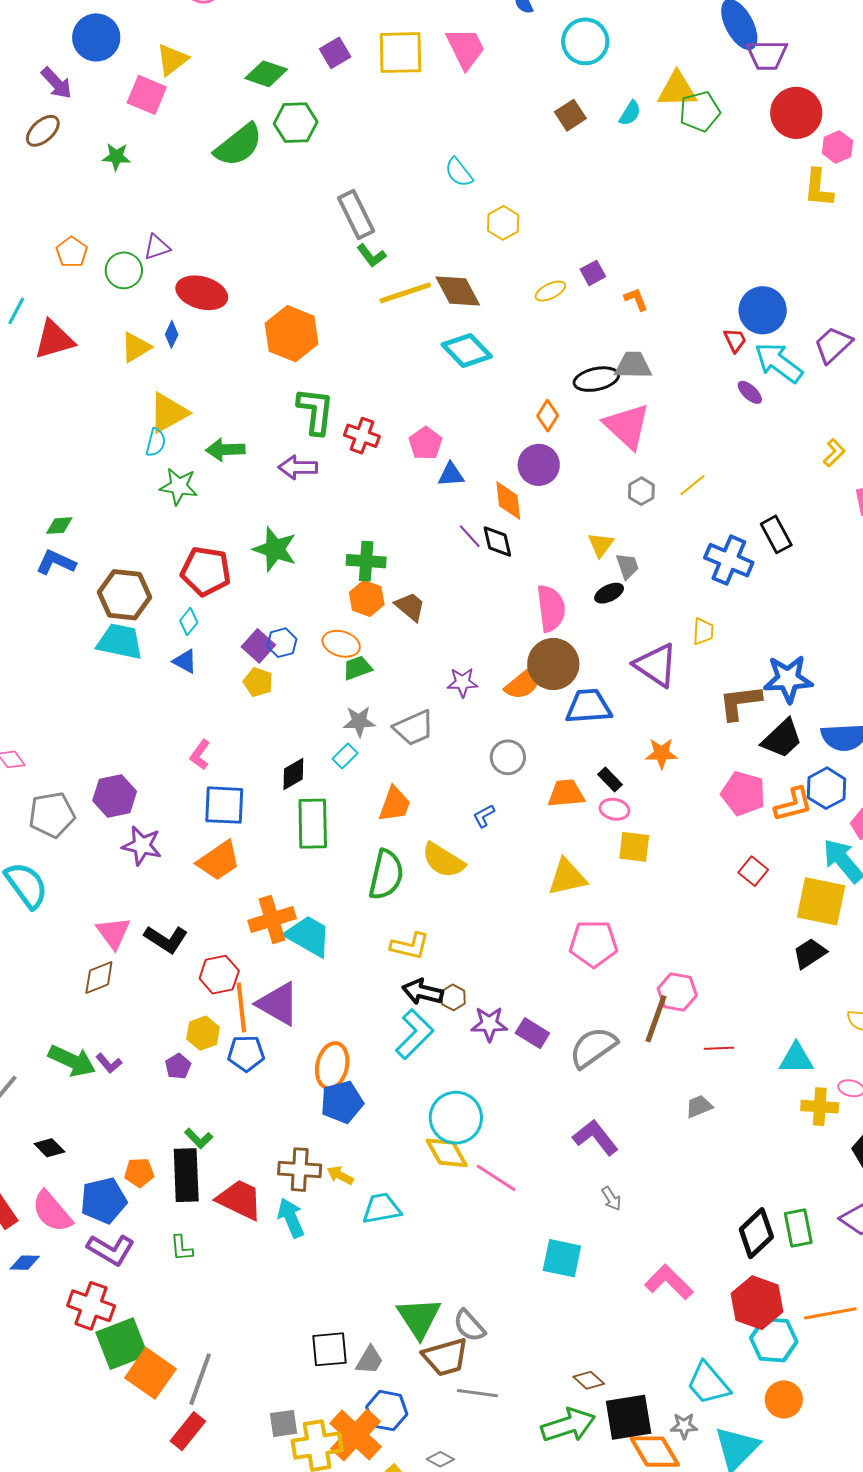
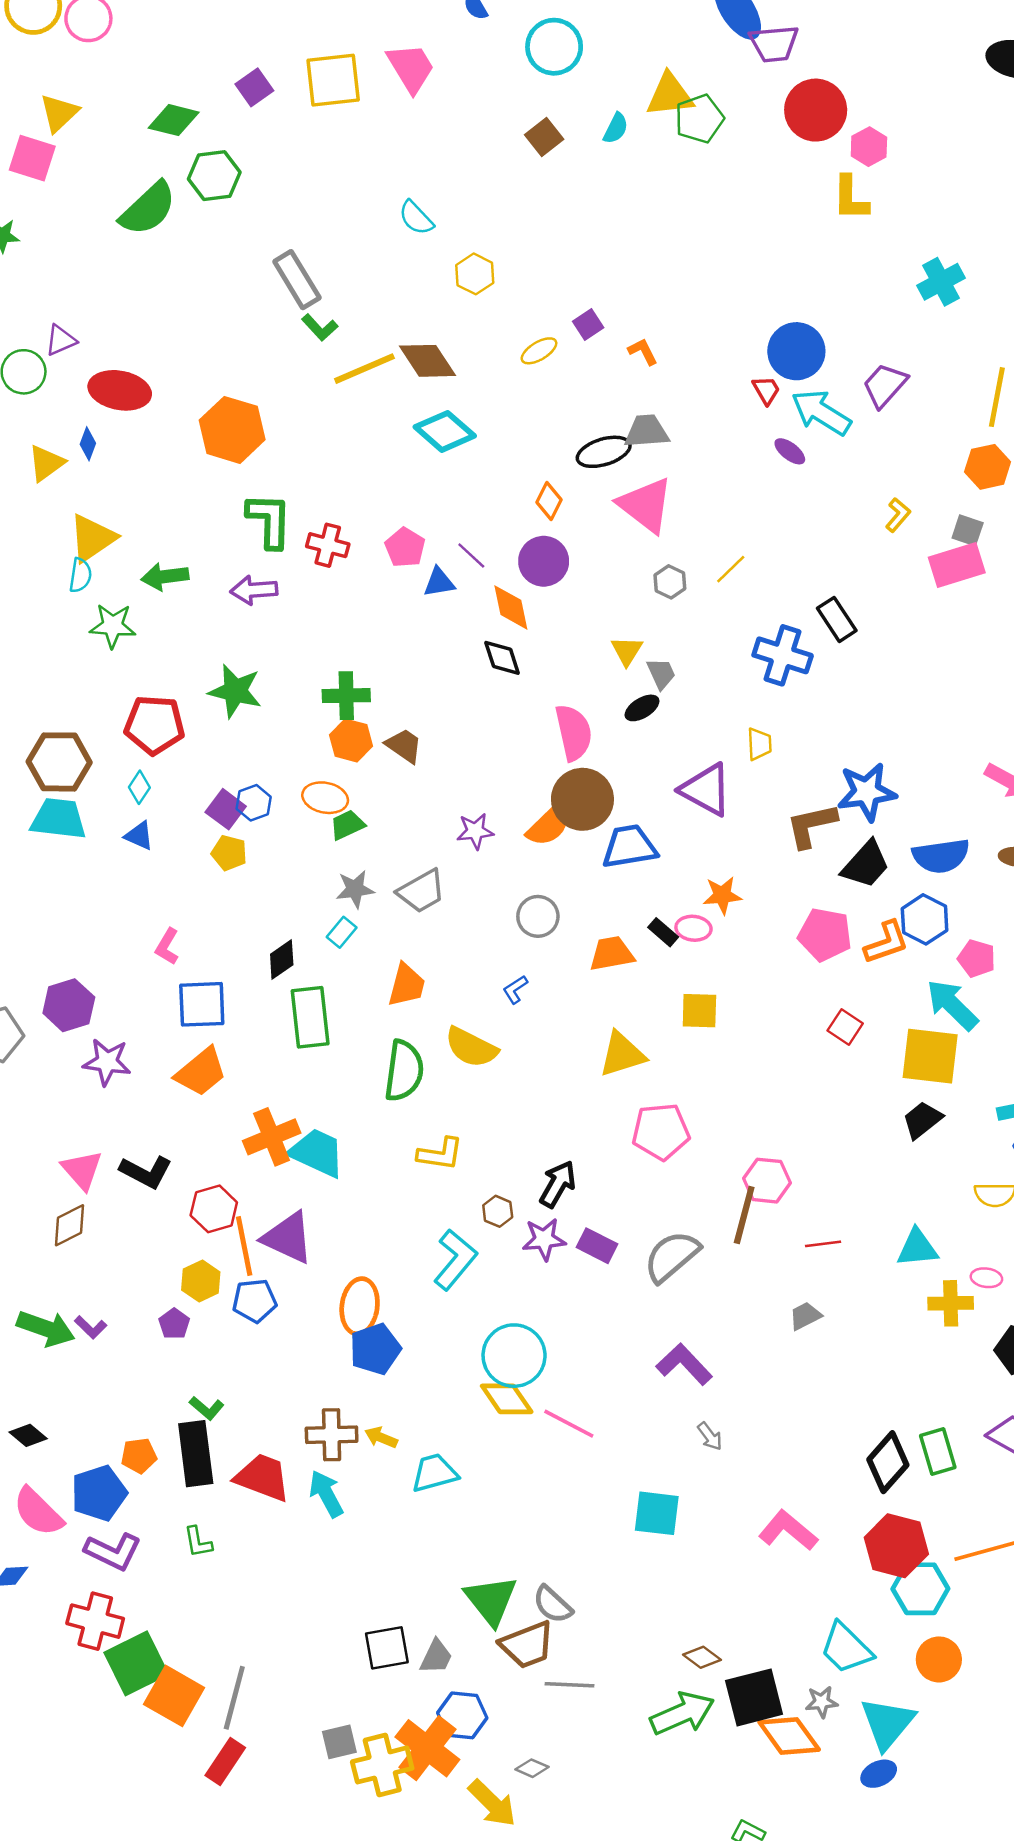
purple line: (470, 536) -> (471, 555), moved
pink ellipse: (615, 809) -> (693, 928), moved
black arrow: (423, 992) -> (558, 1184), moved, turned 111

